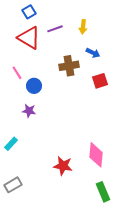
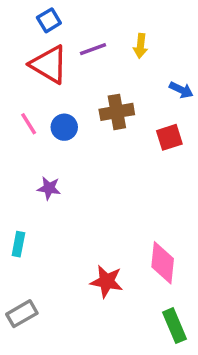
blue arrow: (93, 53) -> (181, 90), moved
blue circle: (34, 86) -> (64, 127), moved
cyan rectangle: (11, 144) -> (18, 244), turned -32

